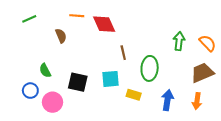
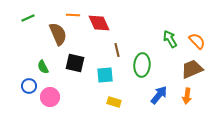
brown semicircle: (61, 36) -> (58, 34), size x1.6
green arrow: (179, 41) -> (170, 39), turned -36
black square: (78, 82) -> (75, 63), moved
yellow rectangle: (134, 95) -> (114, 102), moved
blue arrow: (167, 100) -> (159, 95), turned 30

